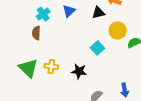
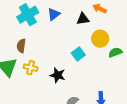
cyan cross: (43, 14) -> (28, 15), size x1.5
brown semicircle: (36, 33) -> (21, 46), moved

